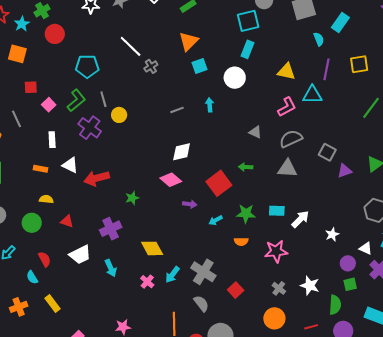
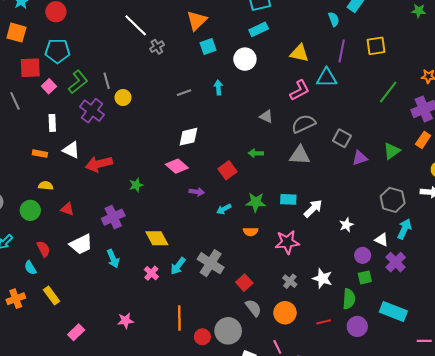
cyan rectangle: (247, 49) -> (259, 29), turned 42
cyan pentagon: (87, 66) -> (58, 51), moved
red square: (31, 87) -> (30, 68), size x1.5
red square: (219, 183) -> (228, 170), size x0.7
gray semicircle: (201, 304) -> (253, 308), moved

